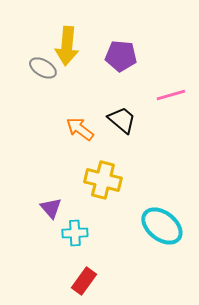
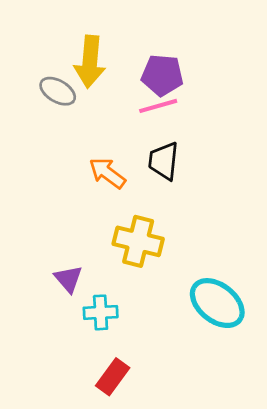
pink line: (171, 95) -> (158, 106), moved
black trapezoid: (122, 120) -> (164, 161), turned -124

